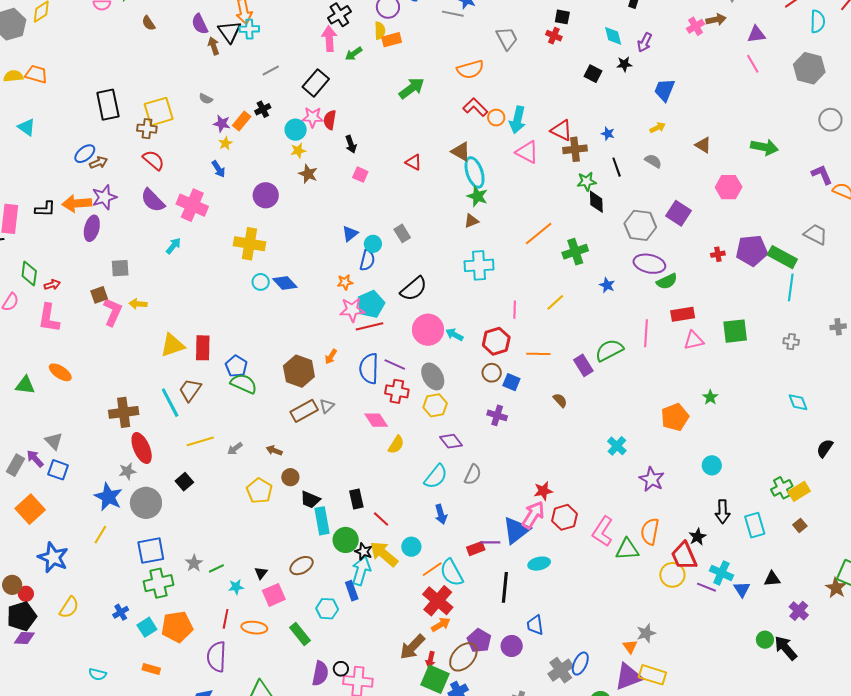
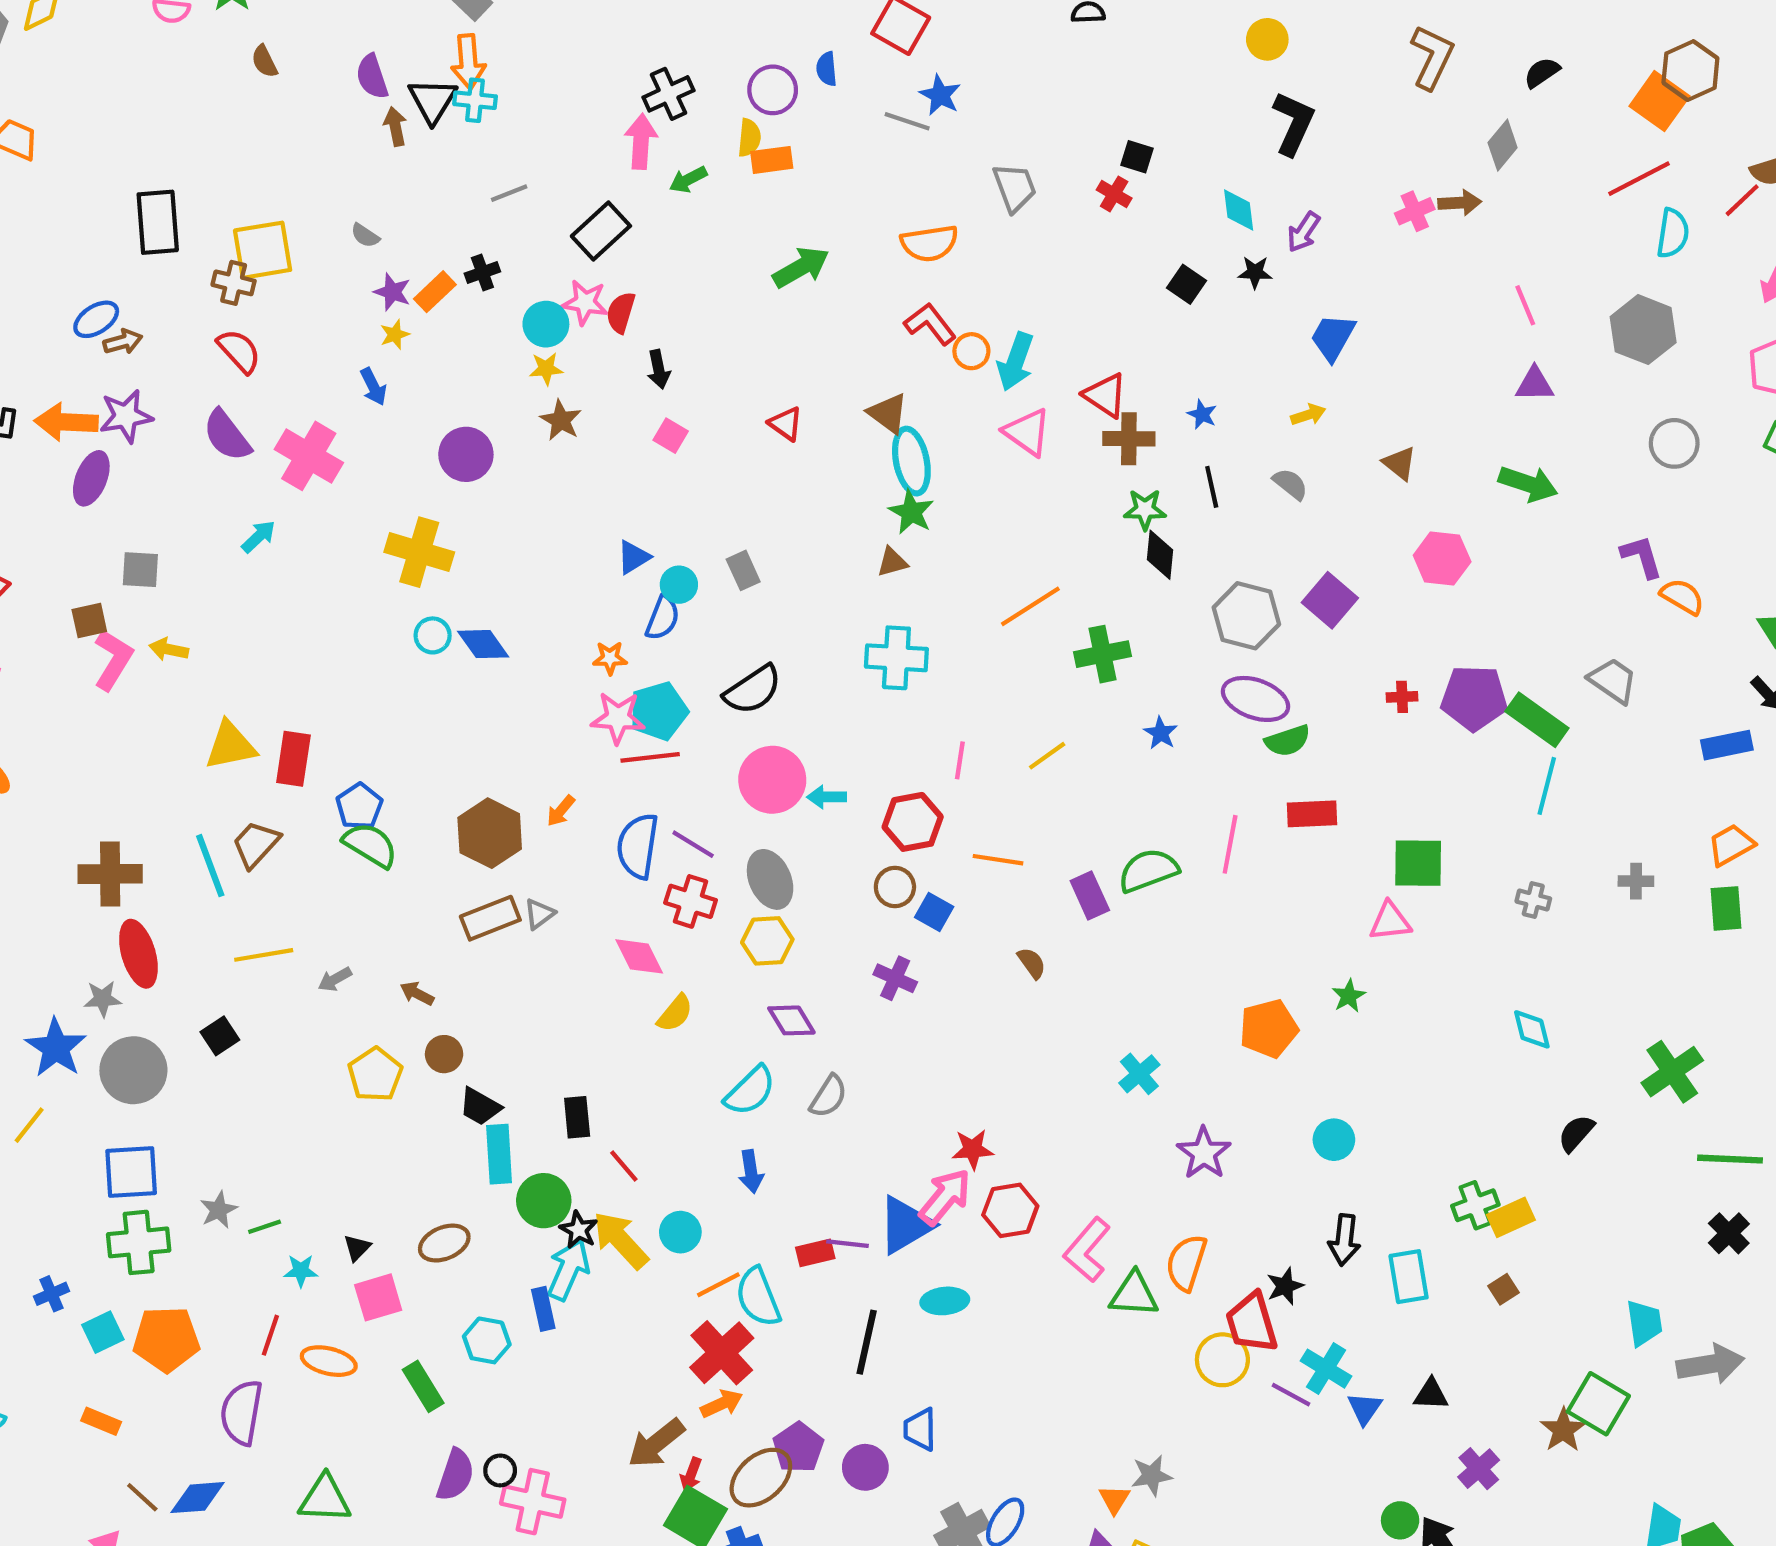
purple triangle: (756, 34) -> (1535, 384), moved
cyan arrow: (454, 335) -> (827, 797), turned -36
pink triangle: (694, 340) -> (1390, 921), moved

